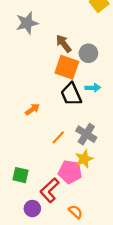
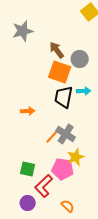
black trapezoid: (71, 94) -> (64, 97), turned 35
orange arrow: (32, 109) -> (28, 111), turned 32
gray cross: (86, 134) -> (66, 134), moved
green square: (20, 175) -> (28, 169), moved

